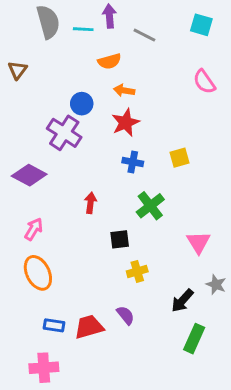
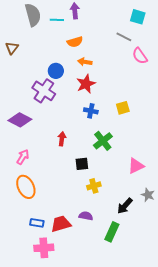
gray line: (144, 35) -> (124, 37), moved
pink triangle: (198, 242) -> (136, 166), turned 36
purple semicircle: (125, 315) -> (86, 216), turned -40
green rectangle: (194, 339) -> (112, 232), moved
pink cross: (44, 368) -> (44, 248), moved

